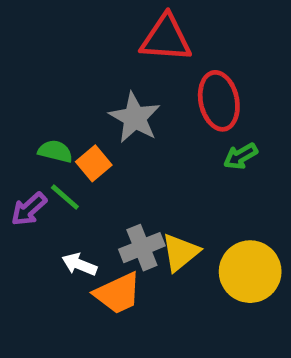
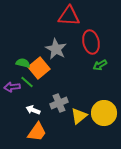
orange square: (94, 163) -> (39, 68), size x1.5
purple arrow: (29, 209) -> (12, 87), turned 35
yellow triangle: (180, 252) -> (79, 116), moved
orange trapezoid: (118, 293) -> (37, 132), moved, turned -30

